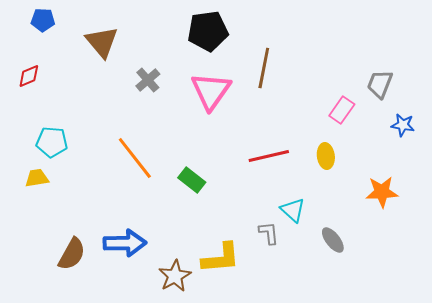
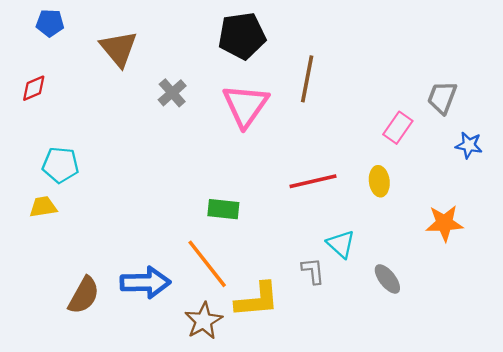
orange line: (135, 158) -> (207, 264), moved
green rectangle: (192, 180) -> (223, 209), turned -32

